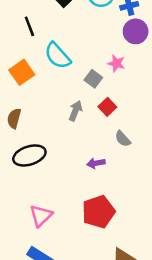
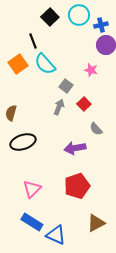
black line: (29, 26) -> (33, 41), moved
orange square: (22, 72) -> (18, 64), moved
gray square: (93, 79) -> (66, 86), moved
purple arrow: (96, 163) -> (75, 148), size x1.5

